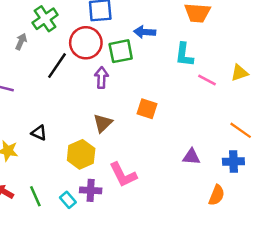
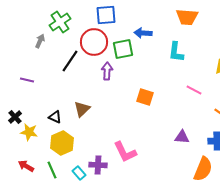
pink line: (207, 80) -> (194, 90), moved
brown triangle: (103, 123) -> (82, 109), moved
yellow hexagon: (81, 154) -> (62, 143), moved
orange semicircle: (217, 195) -> (203, 169), size x1.4

